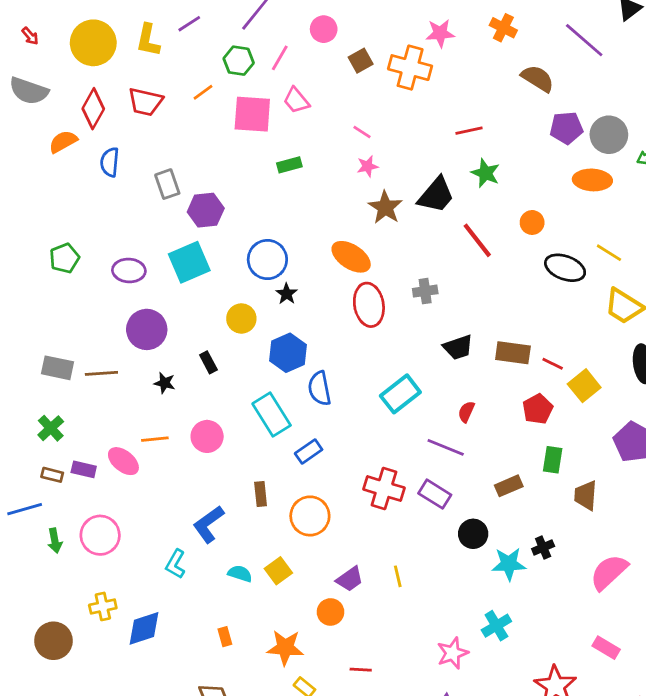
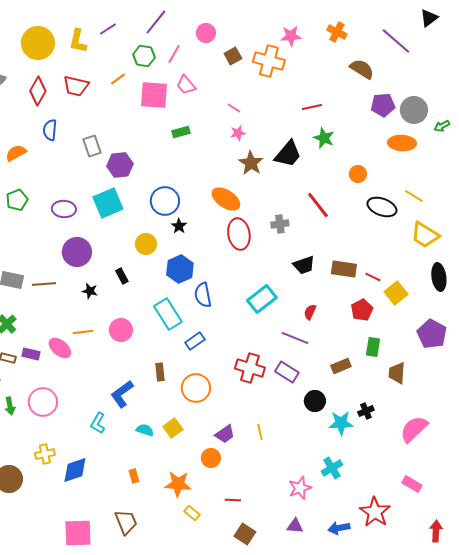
orange semicircle: (63, 142) -> (16, 153), moved
red line: (477, 240) -> (318, 205), moved

